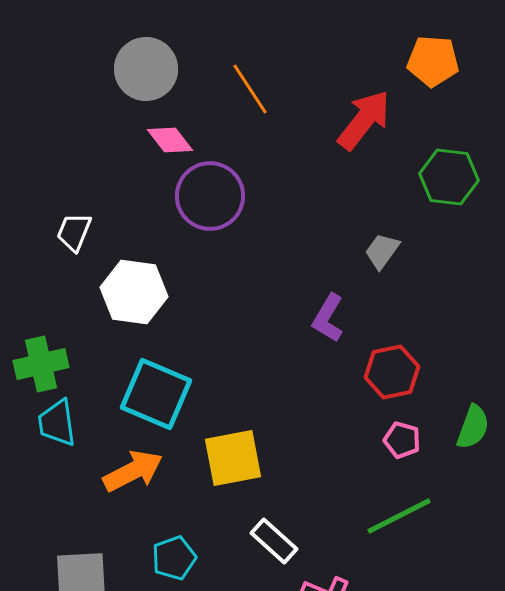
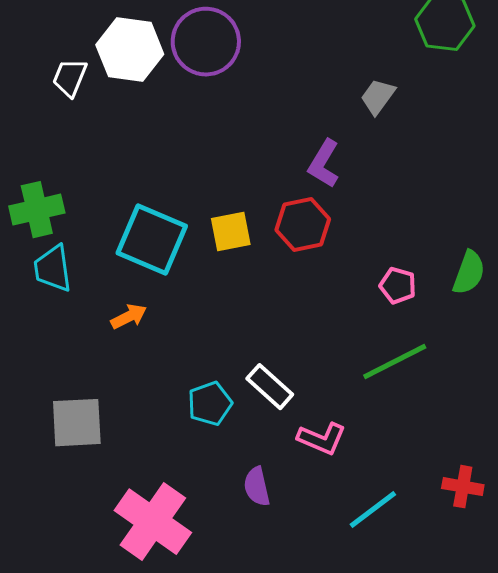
white hexagon: (134, 292) -> (130, 50), moved
red hexagon: (392, 372) -> (303, 225), moved
yellow square: (233, 458) -> (231, 232), moved, size x0.7
orange arrow: (133, 471) -> (129, 317), size x0.6
cyan pentagon: (174, 558) -> (210, 404), moved

